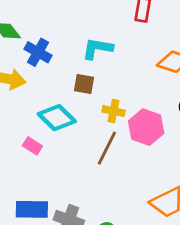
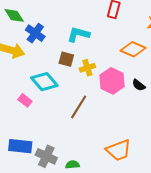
yellow cross: (114, 111) -> (87, 68), moved, turned -35
pink hexagon: (146, 127) -> (112, 81), moved

